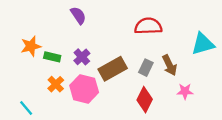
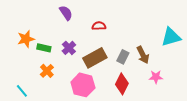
red semicircle: (148, 26) -> (99, 26), moved, size x0.6
pink hexagon: (84, 89) -> (83, 85), moved

